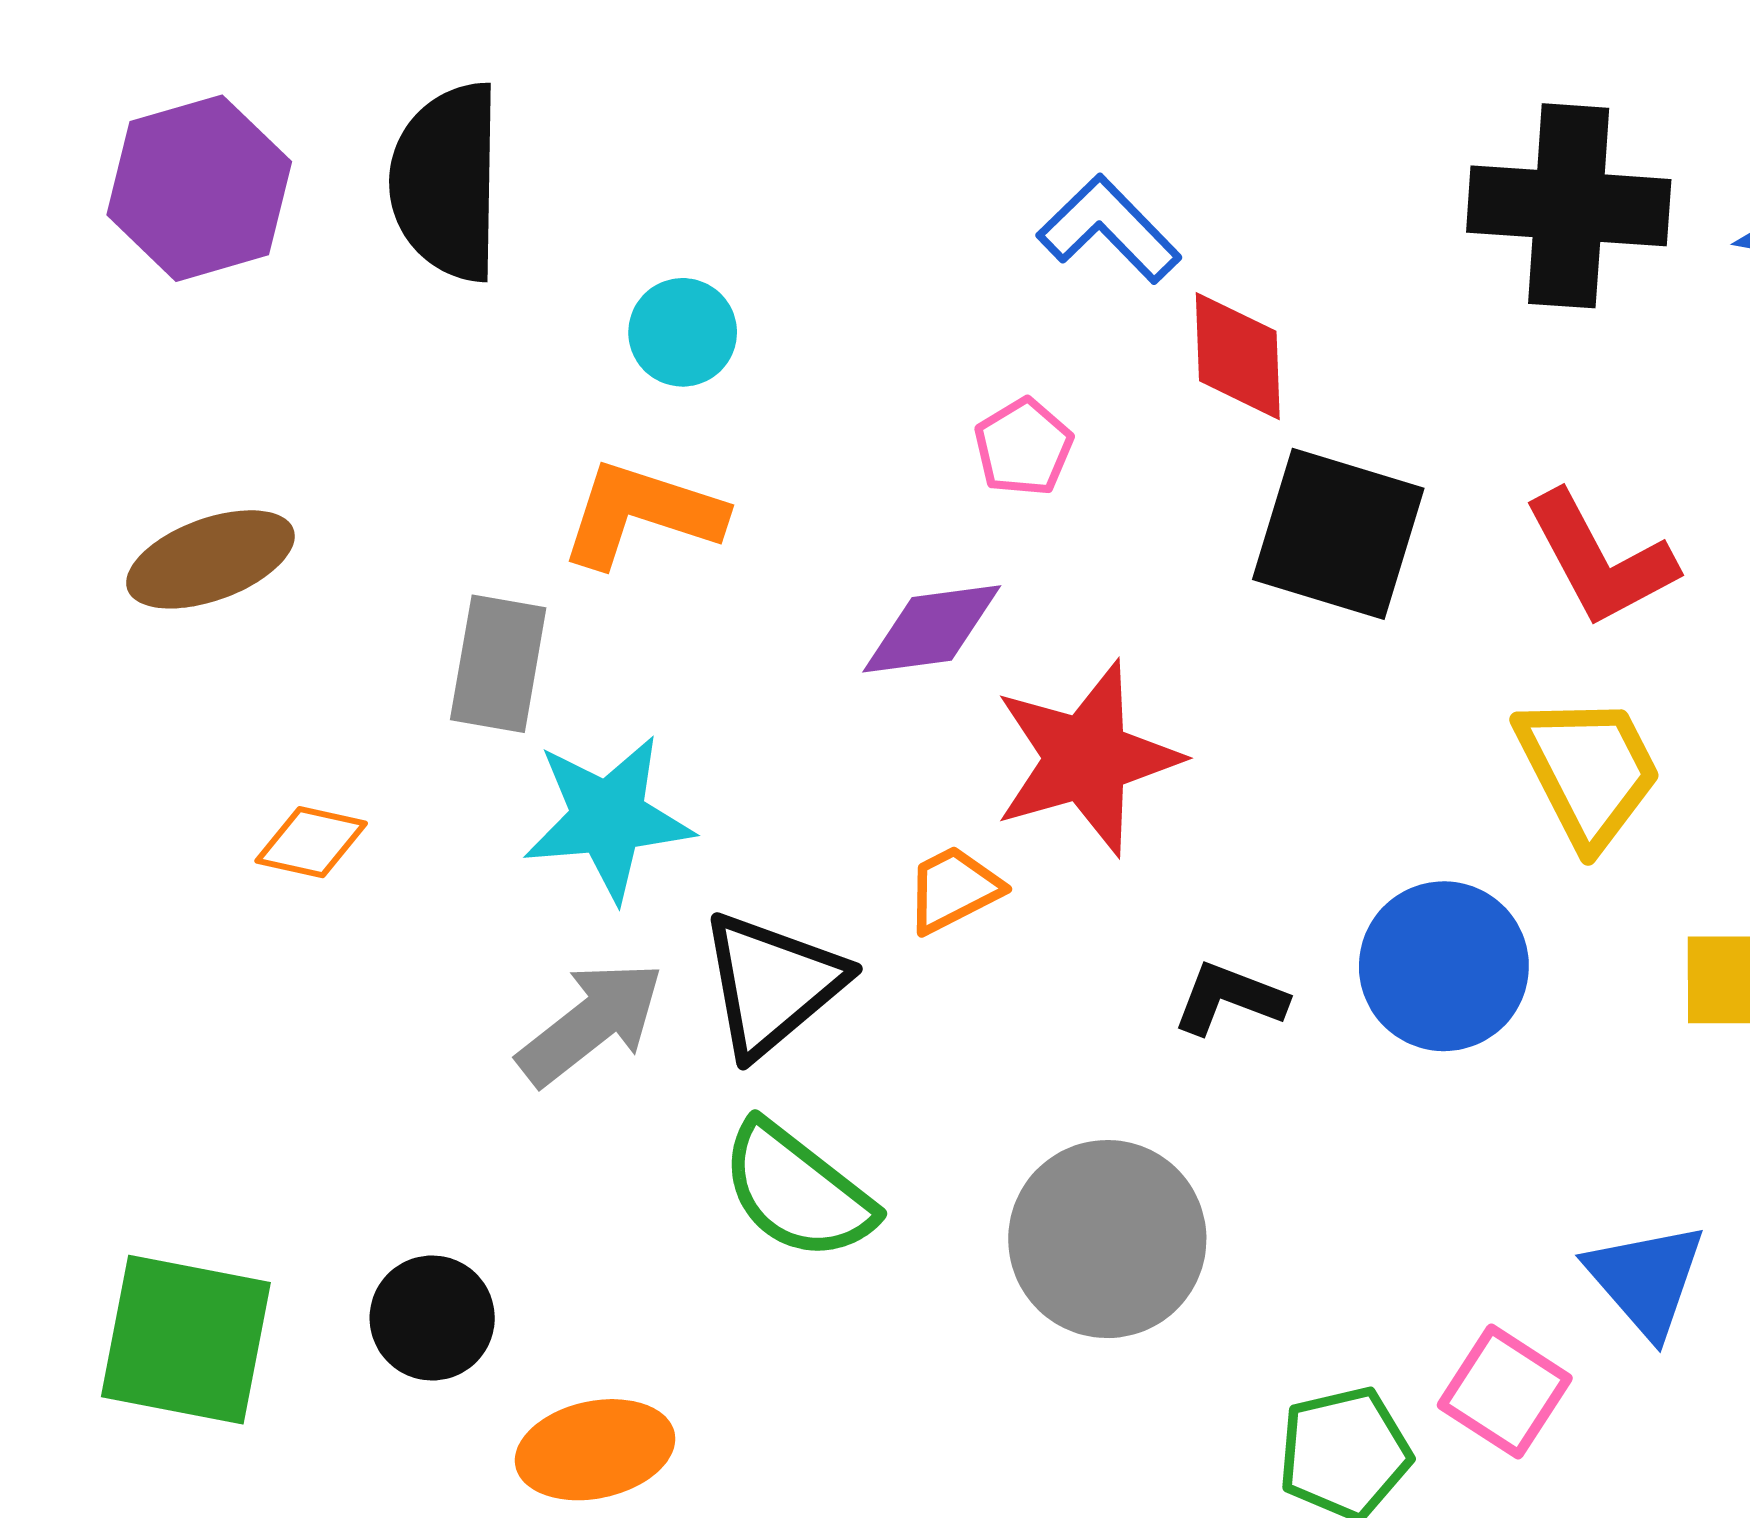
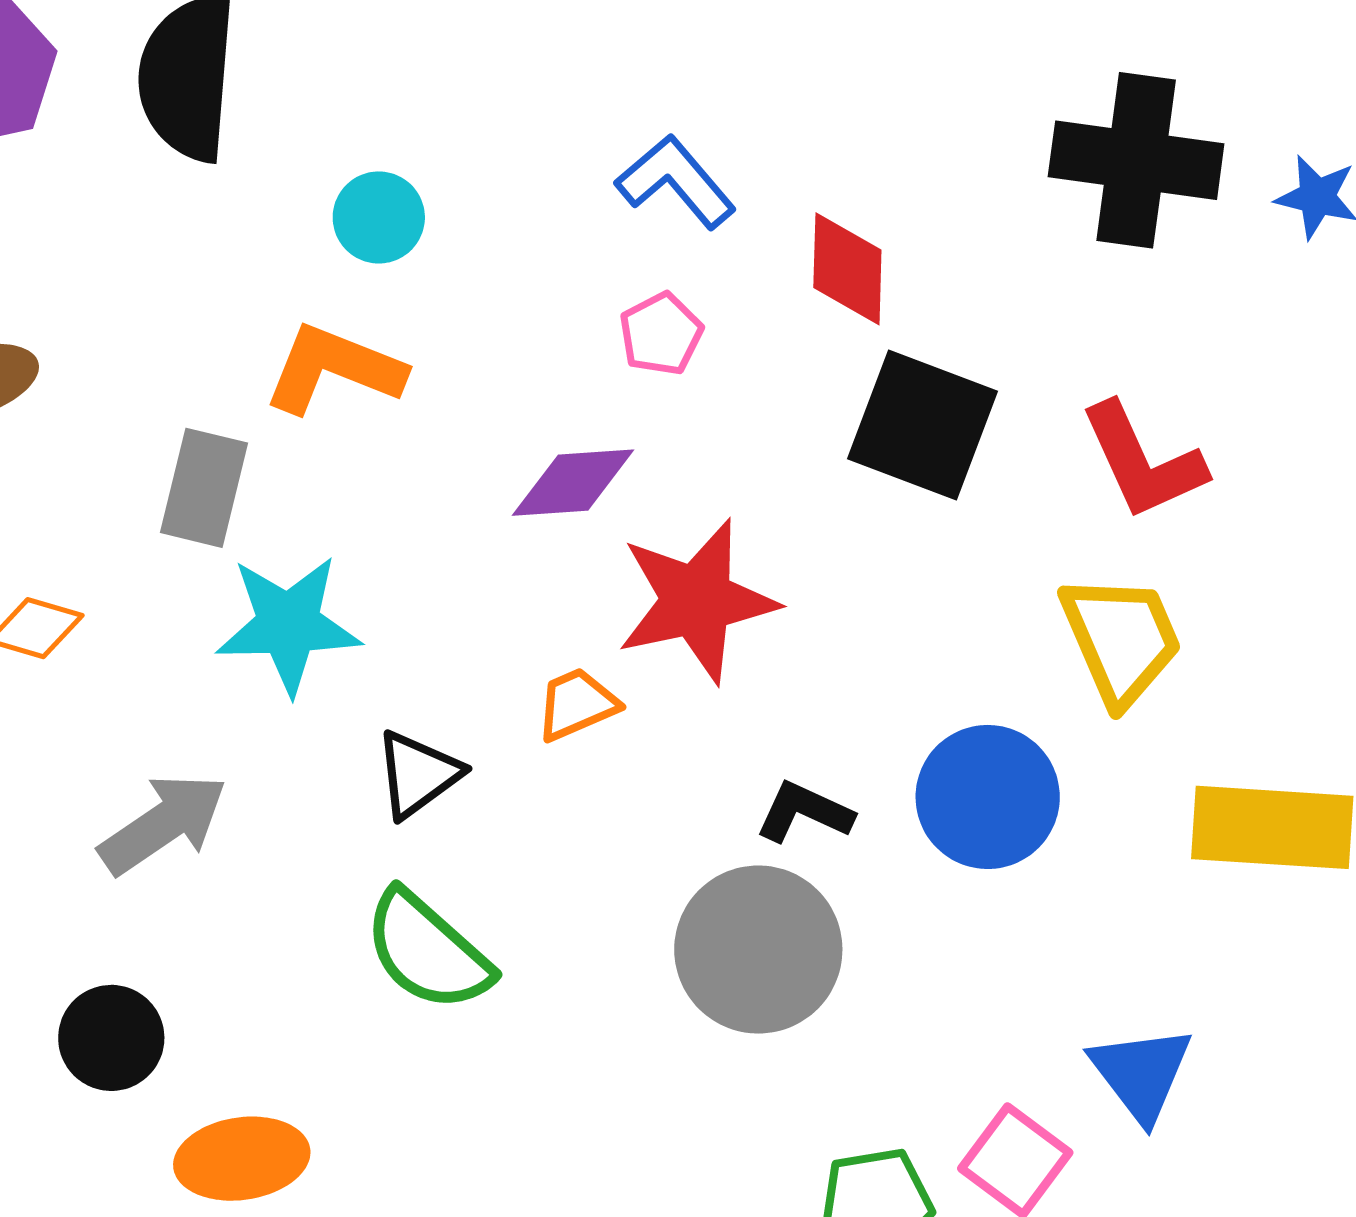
blue L-shape: (1109, 229) -> (676, 182), moved
black triangle: (772, 984) -> (418, 774), size x0.7
gray arrow: (591, 1023) -> (163, 824), moved
gray circle: (1107, 1239) -> (758, 950), moved

